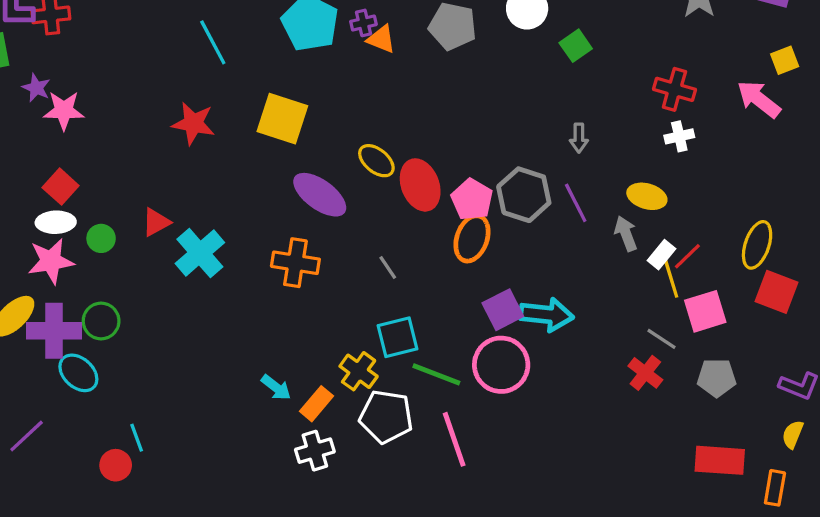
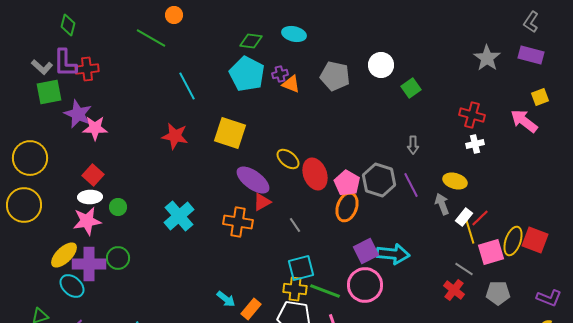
purple star: (36, 88) -> (78, 114), size x1.6
red triangle: (156, 222) -> (262, 202), moved
yellow ellipse: (757, 245) -> (513, 241), moved
yellow cross: (359, 371) -> (295, 289), moved, turned -30
cyan ellipse: (78, 373) -> (72, 286), moved

